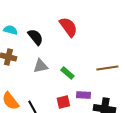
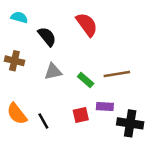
cyan semicircle: (10, 30) -> (19, 17), moved
brown line: (107, 68) -> (117, 74), moved

